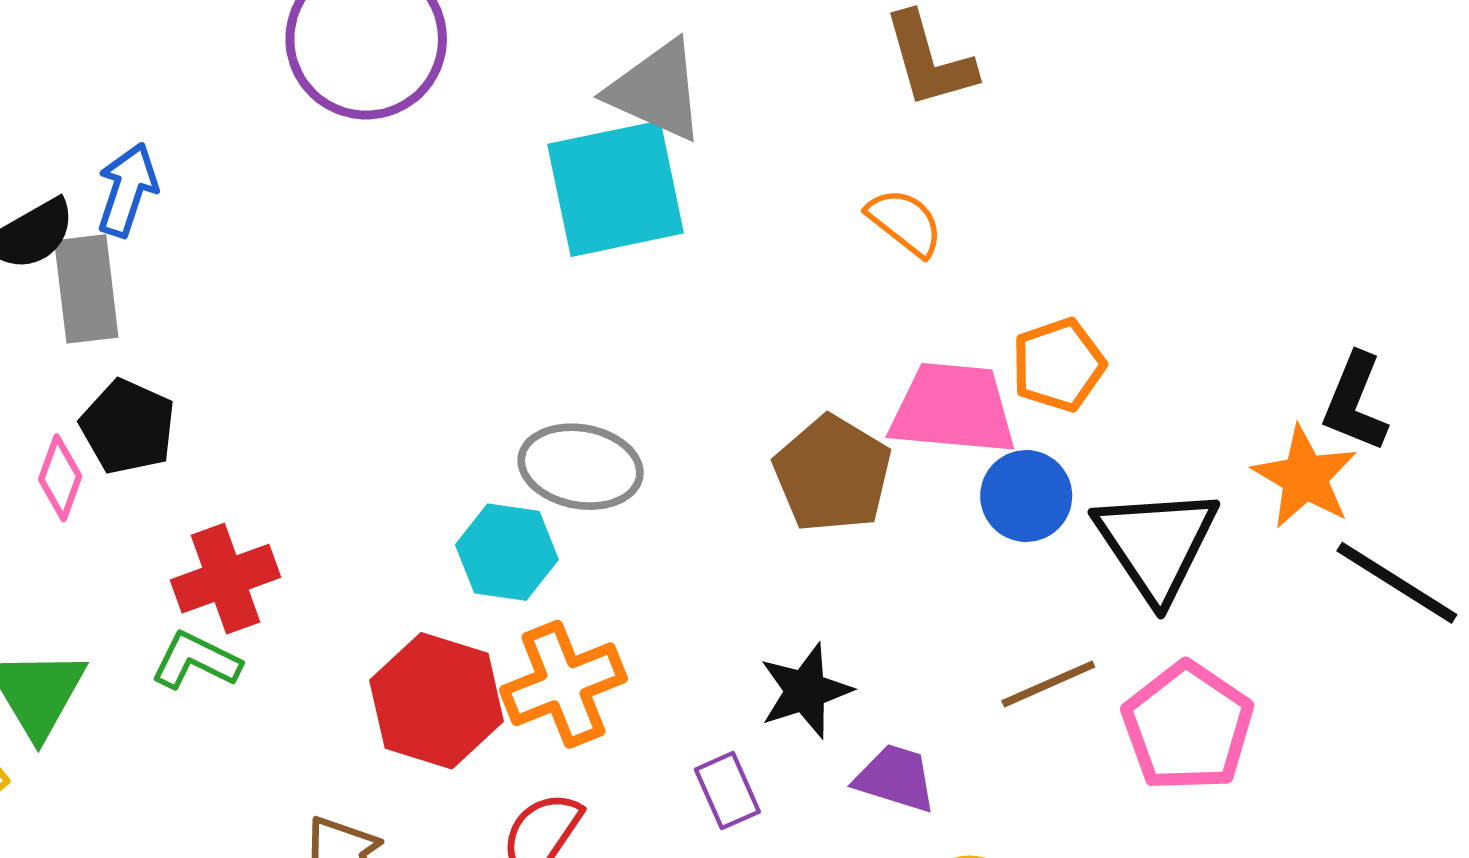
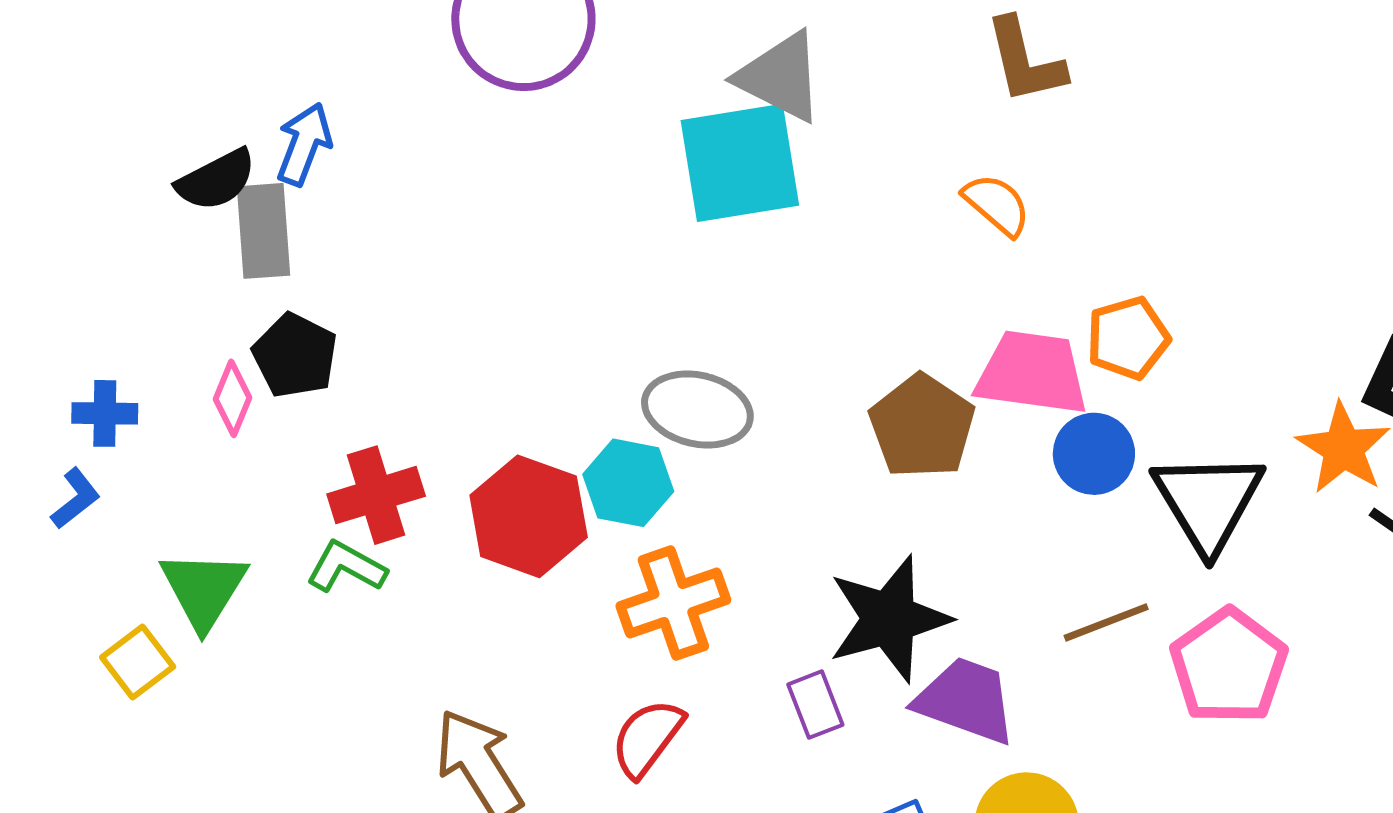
black star: (805, 691) -> (889, 619), size x1.5
red hexagon: (437, 701) -> (529, 516), moved
purple trapezoid: (895, 778) -> (966, 700), size x1.4

